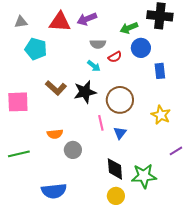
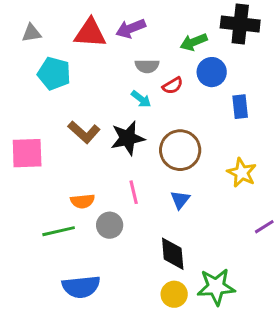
pink line: (101, 123) -> (134, 192), moved
green line: (19, 154) -> (59, 231), moved
green star: (144, 176) -> (216, 287), moved

